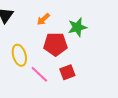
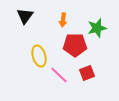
orange arrow: (43, 19) -> (63, 20), turned -40

